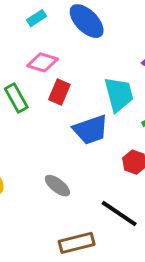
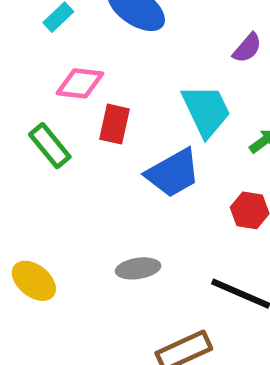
gray ellipse: (57, 186) -> (138, 268), turned -36

